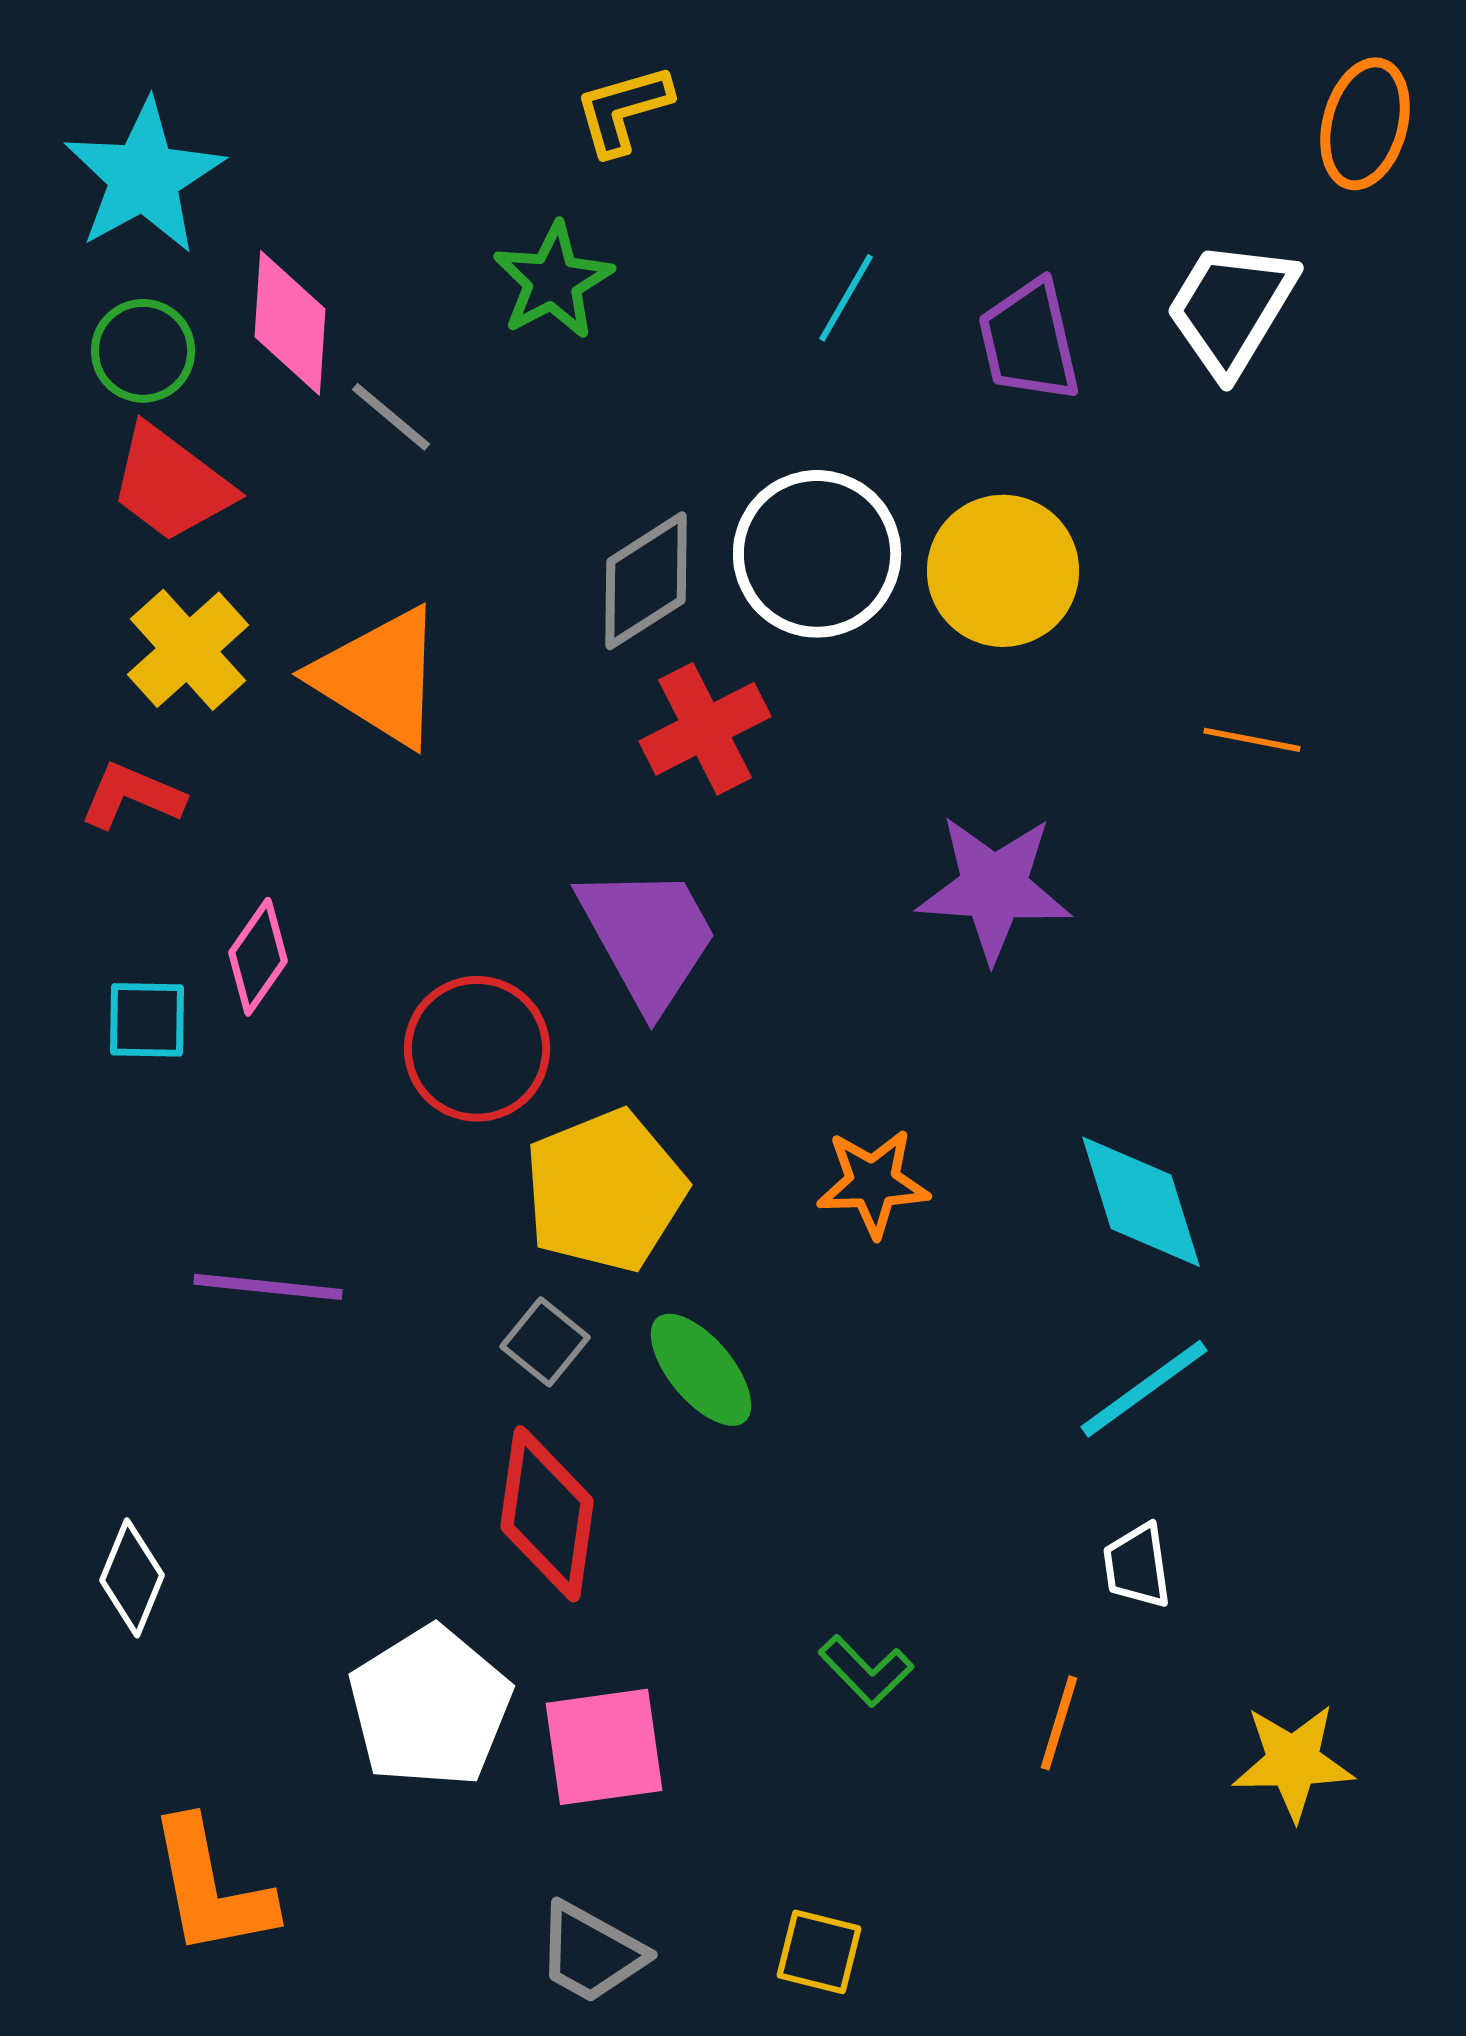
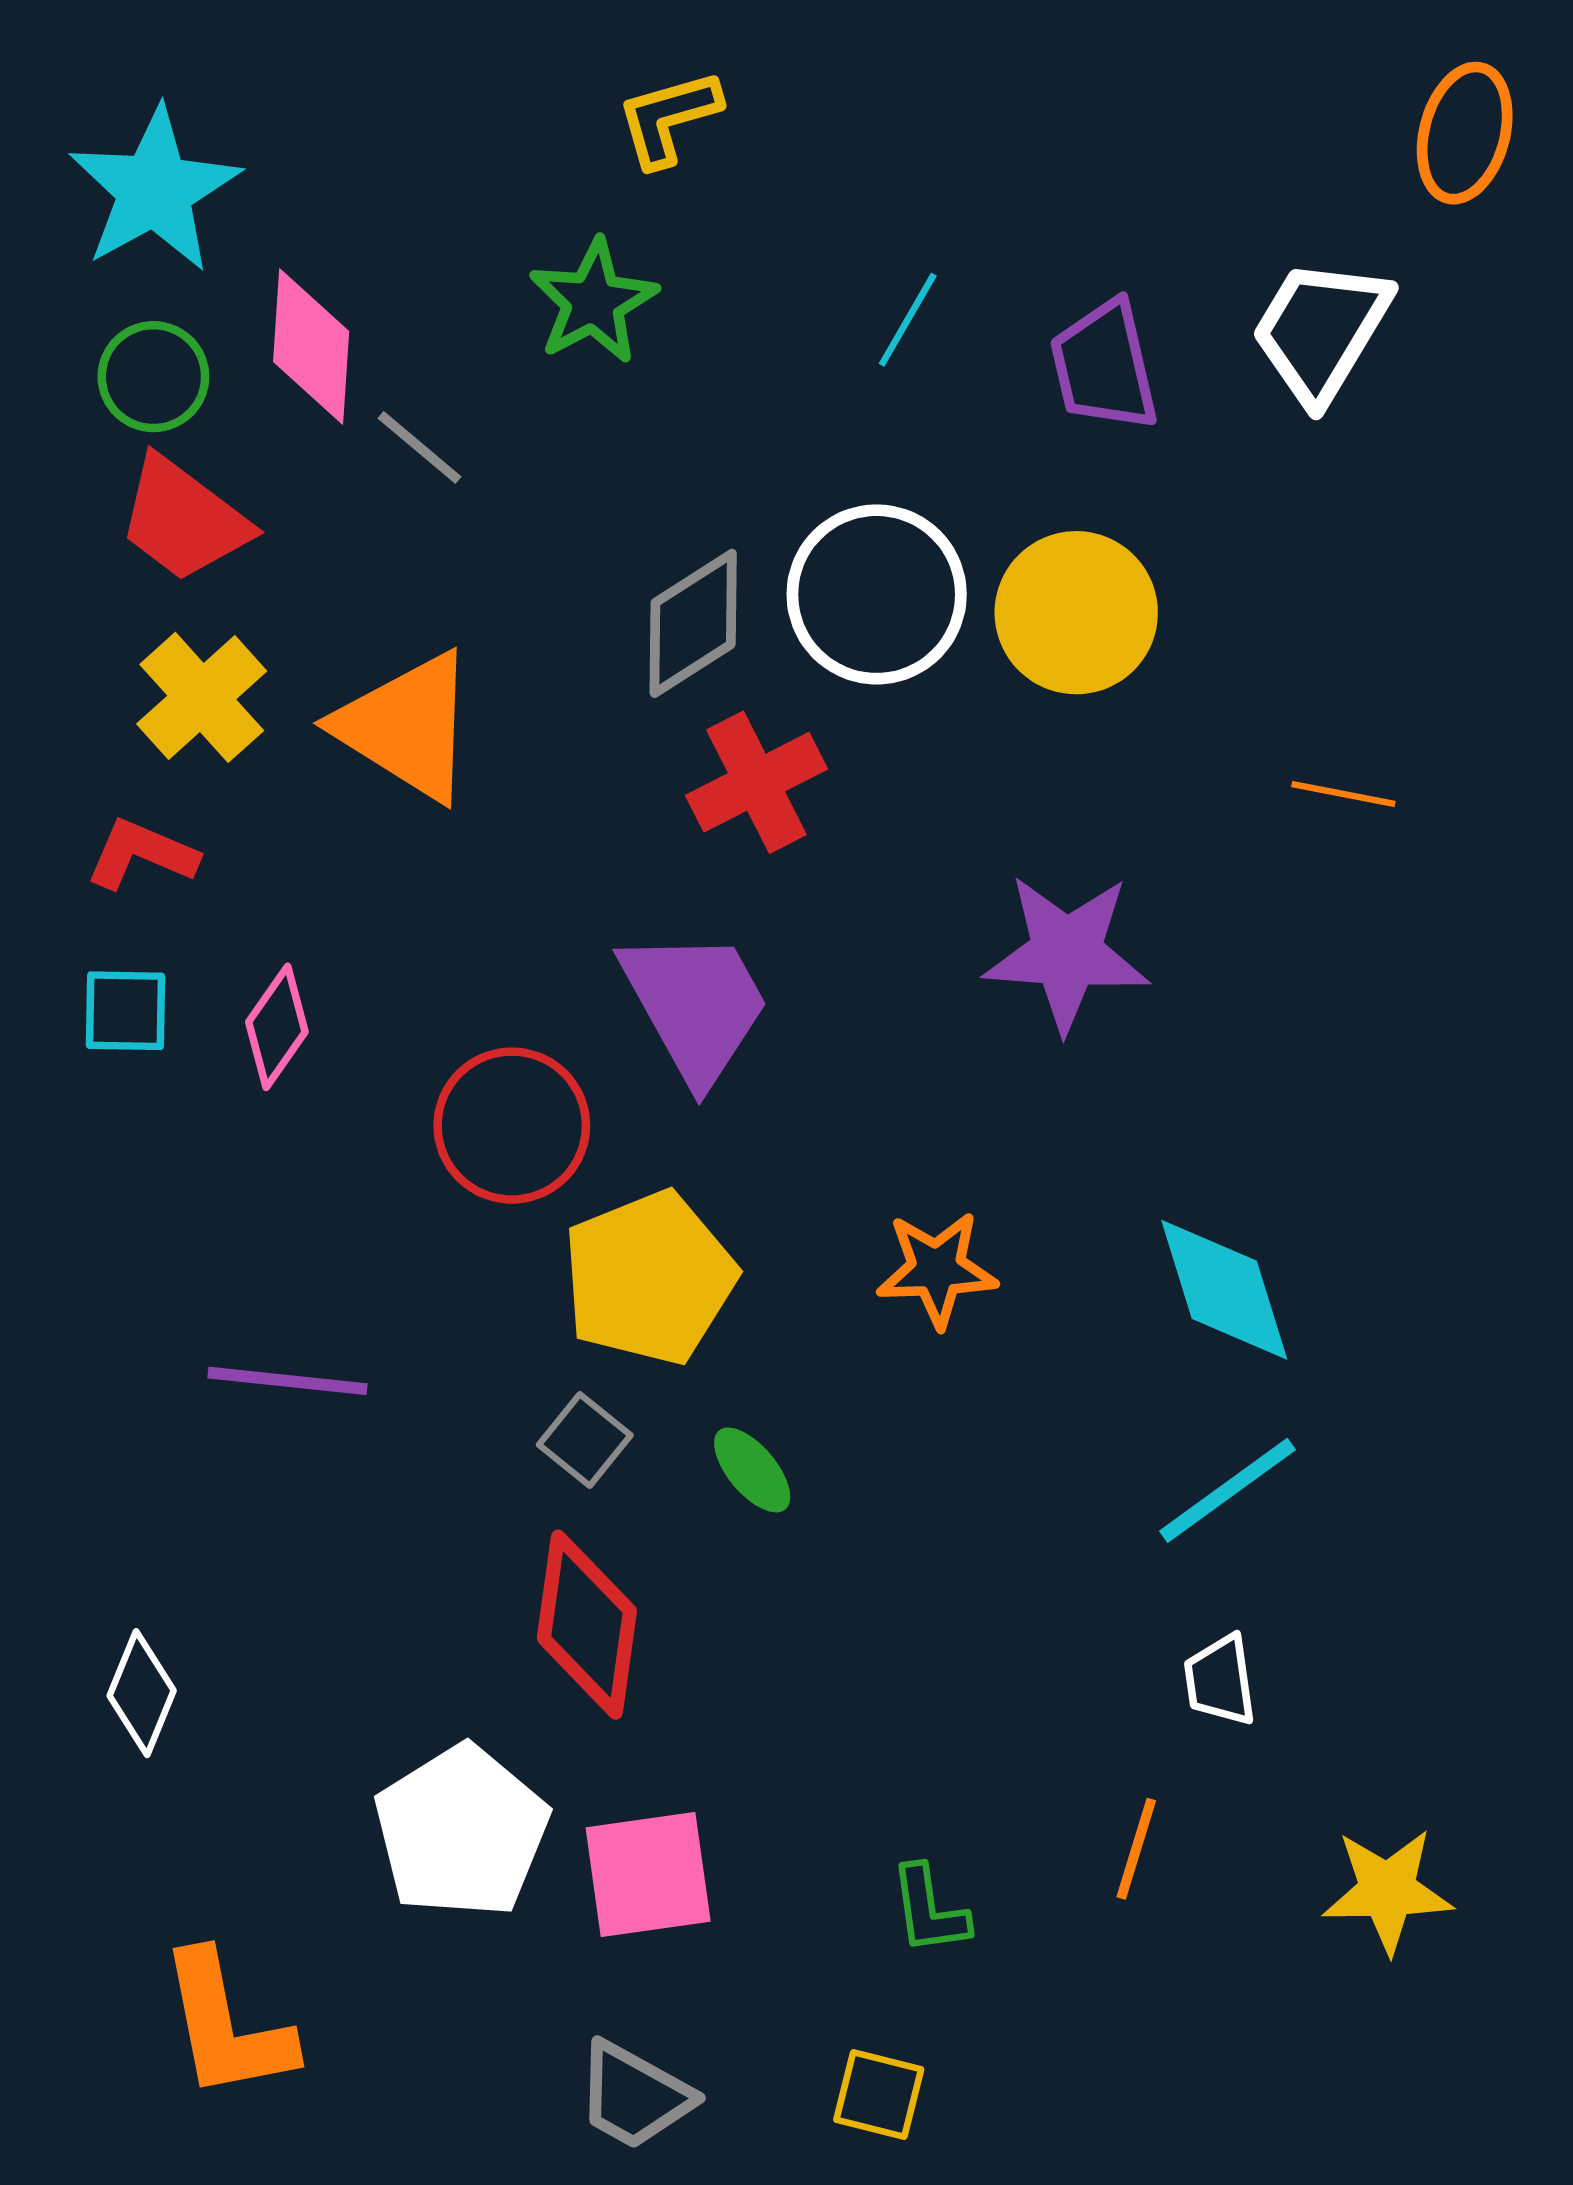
cyan square: (147, 1020) -> (126, 1011), moved
green ellipse: (701, 1370) -> (752, 1470), size x0.7
green L-shape: (866, 1671) -> (929, 1910), moved, turned 36

